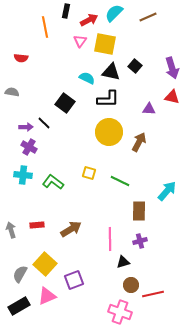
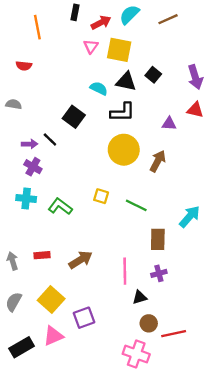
orange line: (45, 27) -> (37, 27), moved
gray semicircle: (20, 274) -> (14, 302), moved

